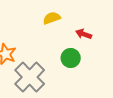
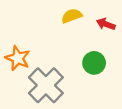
red arrow: (84, 34) -> (106, 24), moved

